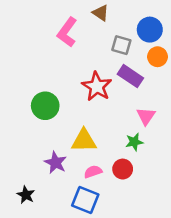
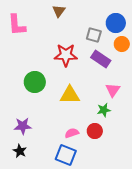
brown triangle: (101, 13) -> (59, 11), moved, turned 32
pink L-shape: (67, 32) -> (17, 25), moved, turned -40
red star: (97, 86) -> (66, 55), moved, turned -30
yellow triangle: (84, 141) -> (70, 95), moved
purple star: (56, 163) -> (23, 126), moved, turned -30

